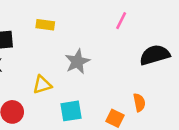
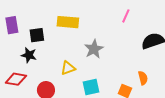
yellow rectangle: (45, 25) -> (68, 22), size x1.5

